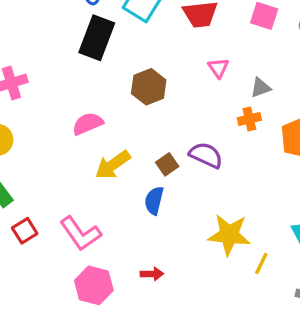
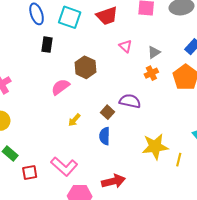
black rectangle: (97, 38) -> (47, 45), size x0.6
pink semicircle: (88, 124) -> (60, 87), moved
yellow arrow: (113, 165) -> (74, 120), size x0.6
red square: (25, 231) -> (30, 172), turned 35
red arrow: (152, 274) -> (113, 181), size x1.6

